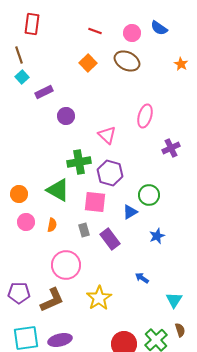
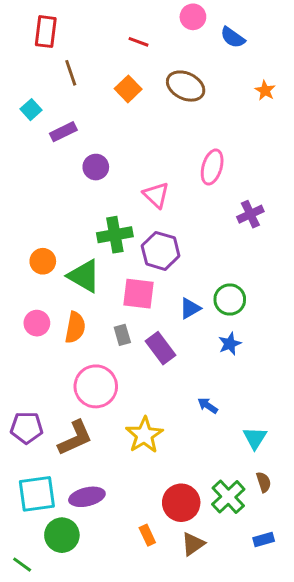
pink circle: (132, 33) -> (193, 17), moved
brown line: (19, 55) -> (71, 73), moved
orange circle: (19, 194) -> (43, 261), moved
green circle: (149, 195) -> (230, 300), moved
orange semicircle: (52, 225) -> (75, 328), size x1.5

